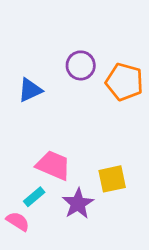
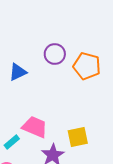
cyan rectangle: (34, 197) -> (12, 142), moved

